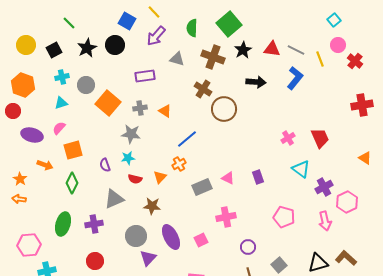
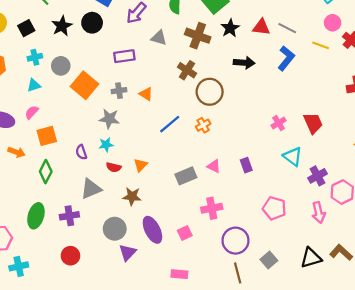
yellow line: (320, 59) -> (321, 45), moved, turned -49
orange cross: (179, 164) -> (203, 125), moved
purple circle: (248, 247) -> (235, 241), size x1.6

